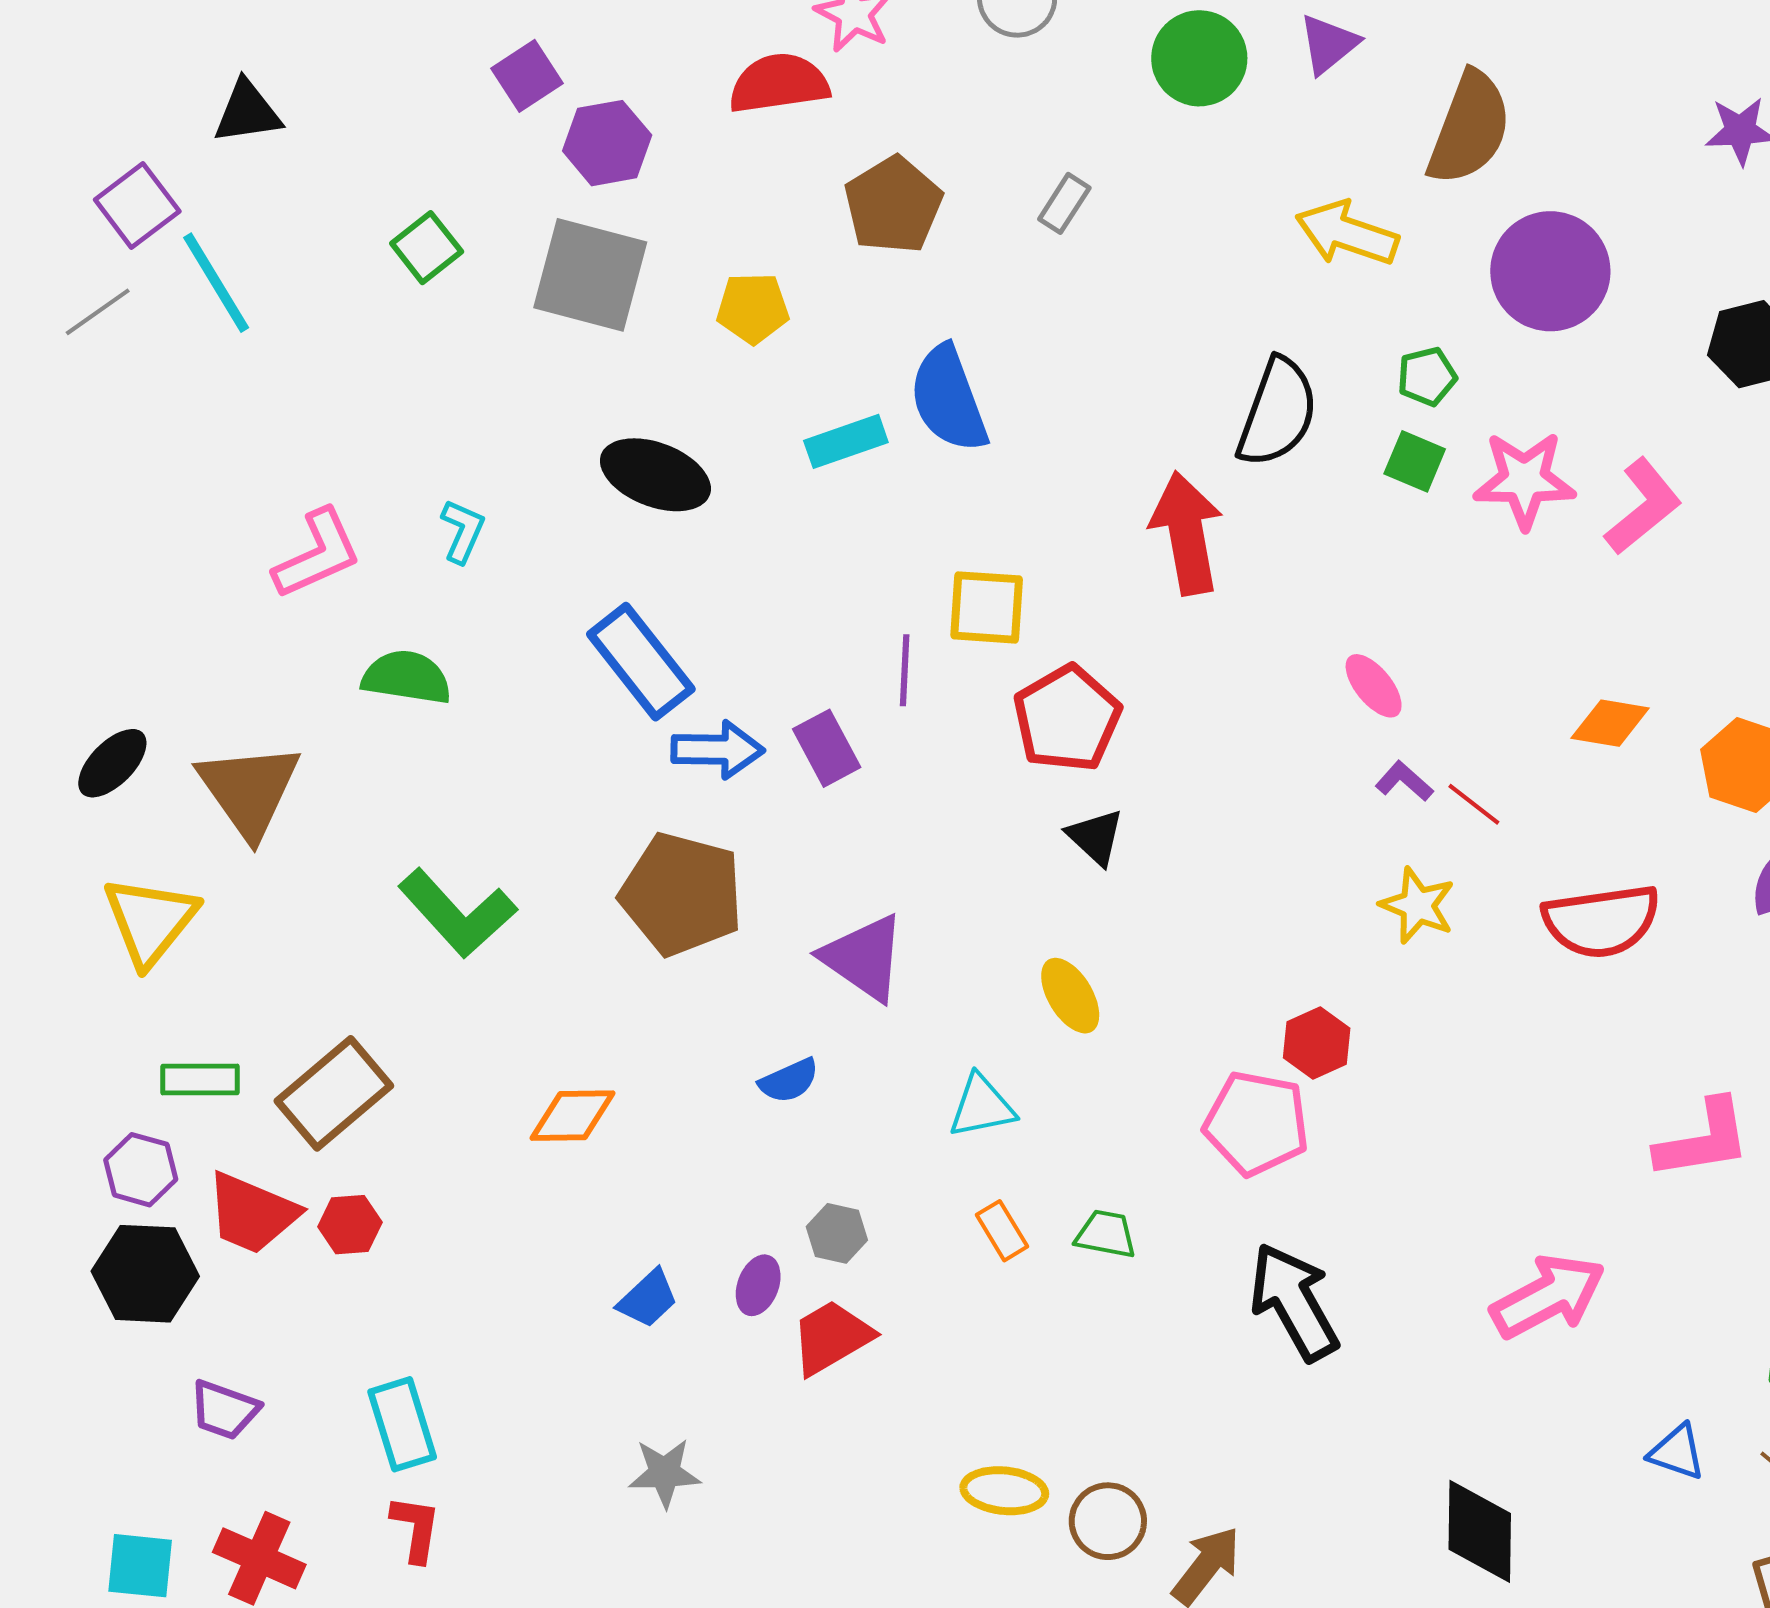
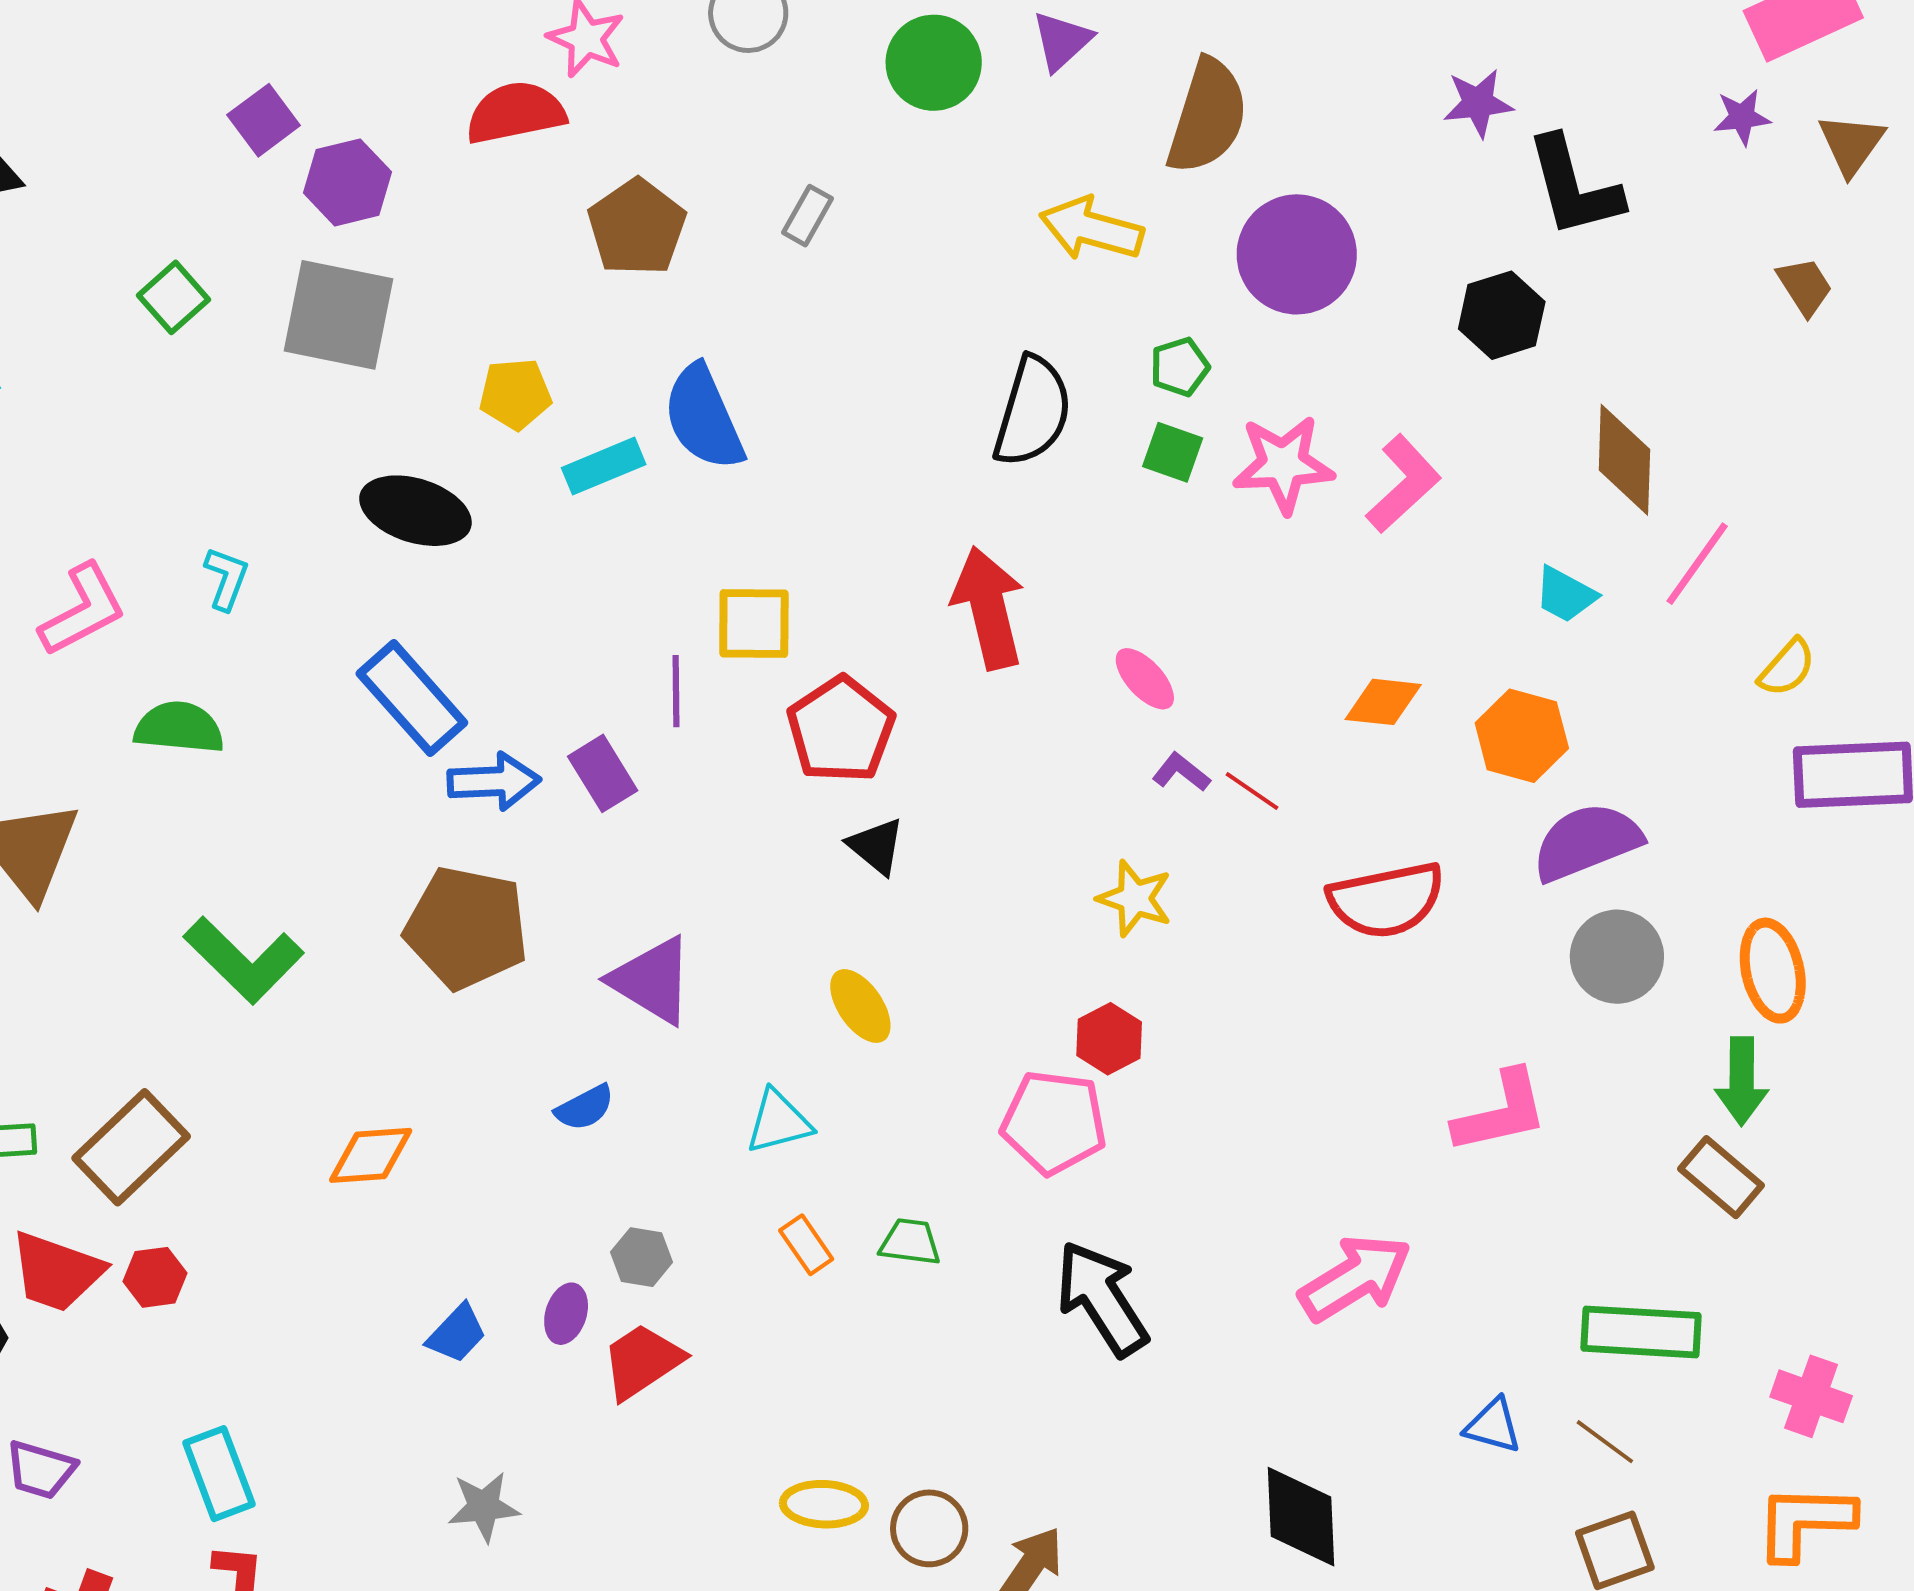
yellow pentagon: (753, 308) -> (515, 394), moved
red arrow: (1187, 533) -> (988, 608), moved
yellow star: (1417, 905) -> (1135, 898), moved

